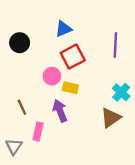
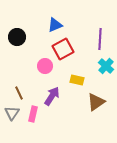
yellow rectangle: (70, 88) -> (77, 80), moved
cyan cross: (121, 92) -> (106, 66), moved
purple arrow: (60, 111) -> (52, 96), turned 54
gray triangle: (14, 147) -> (12, 113), moved

